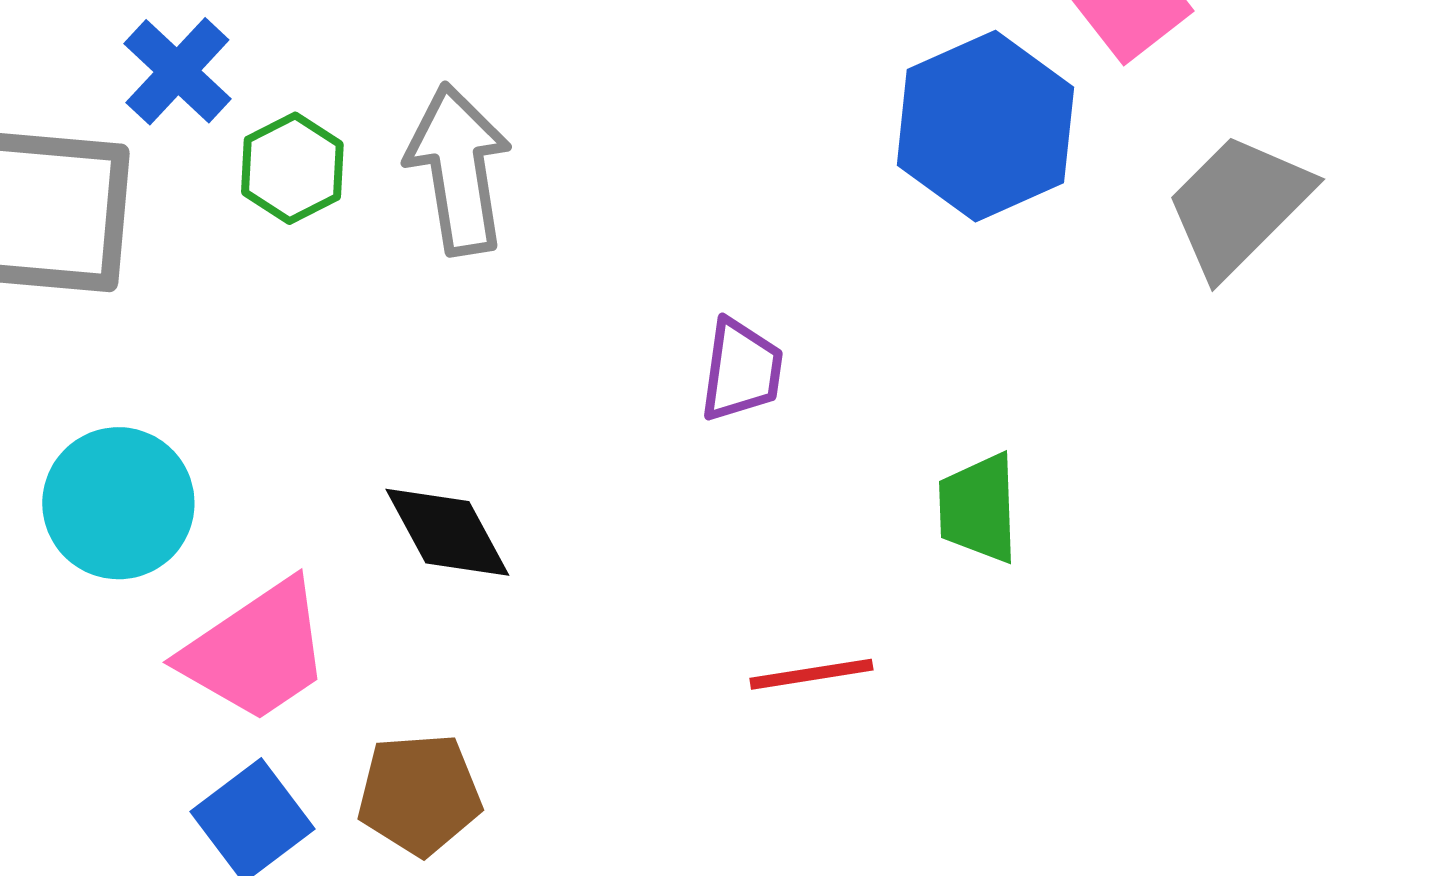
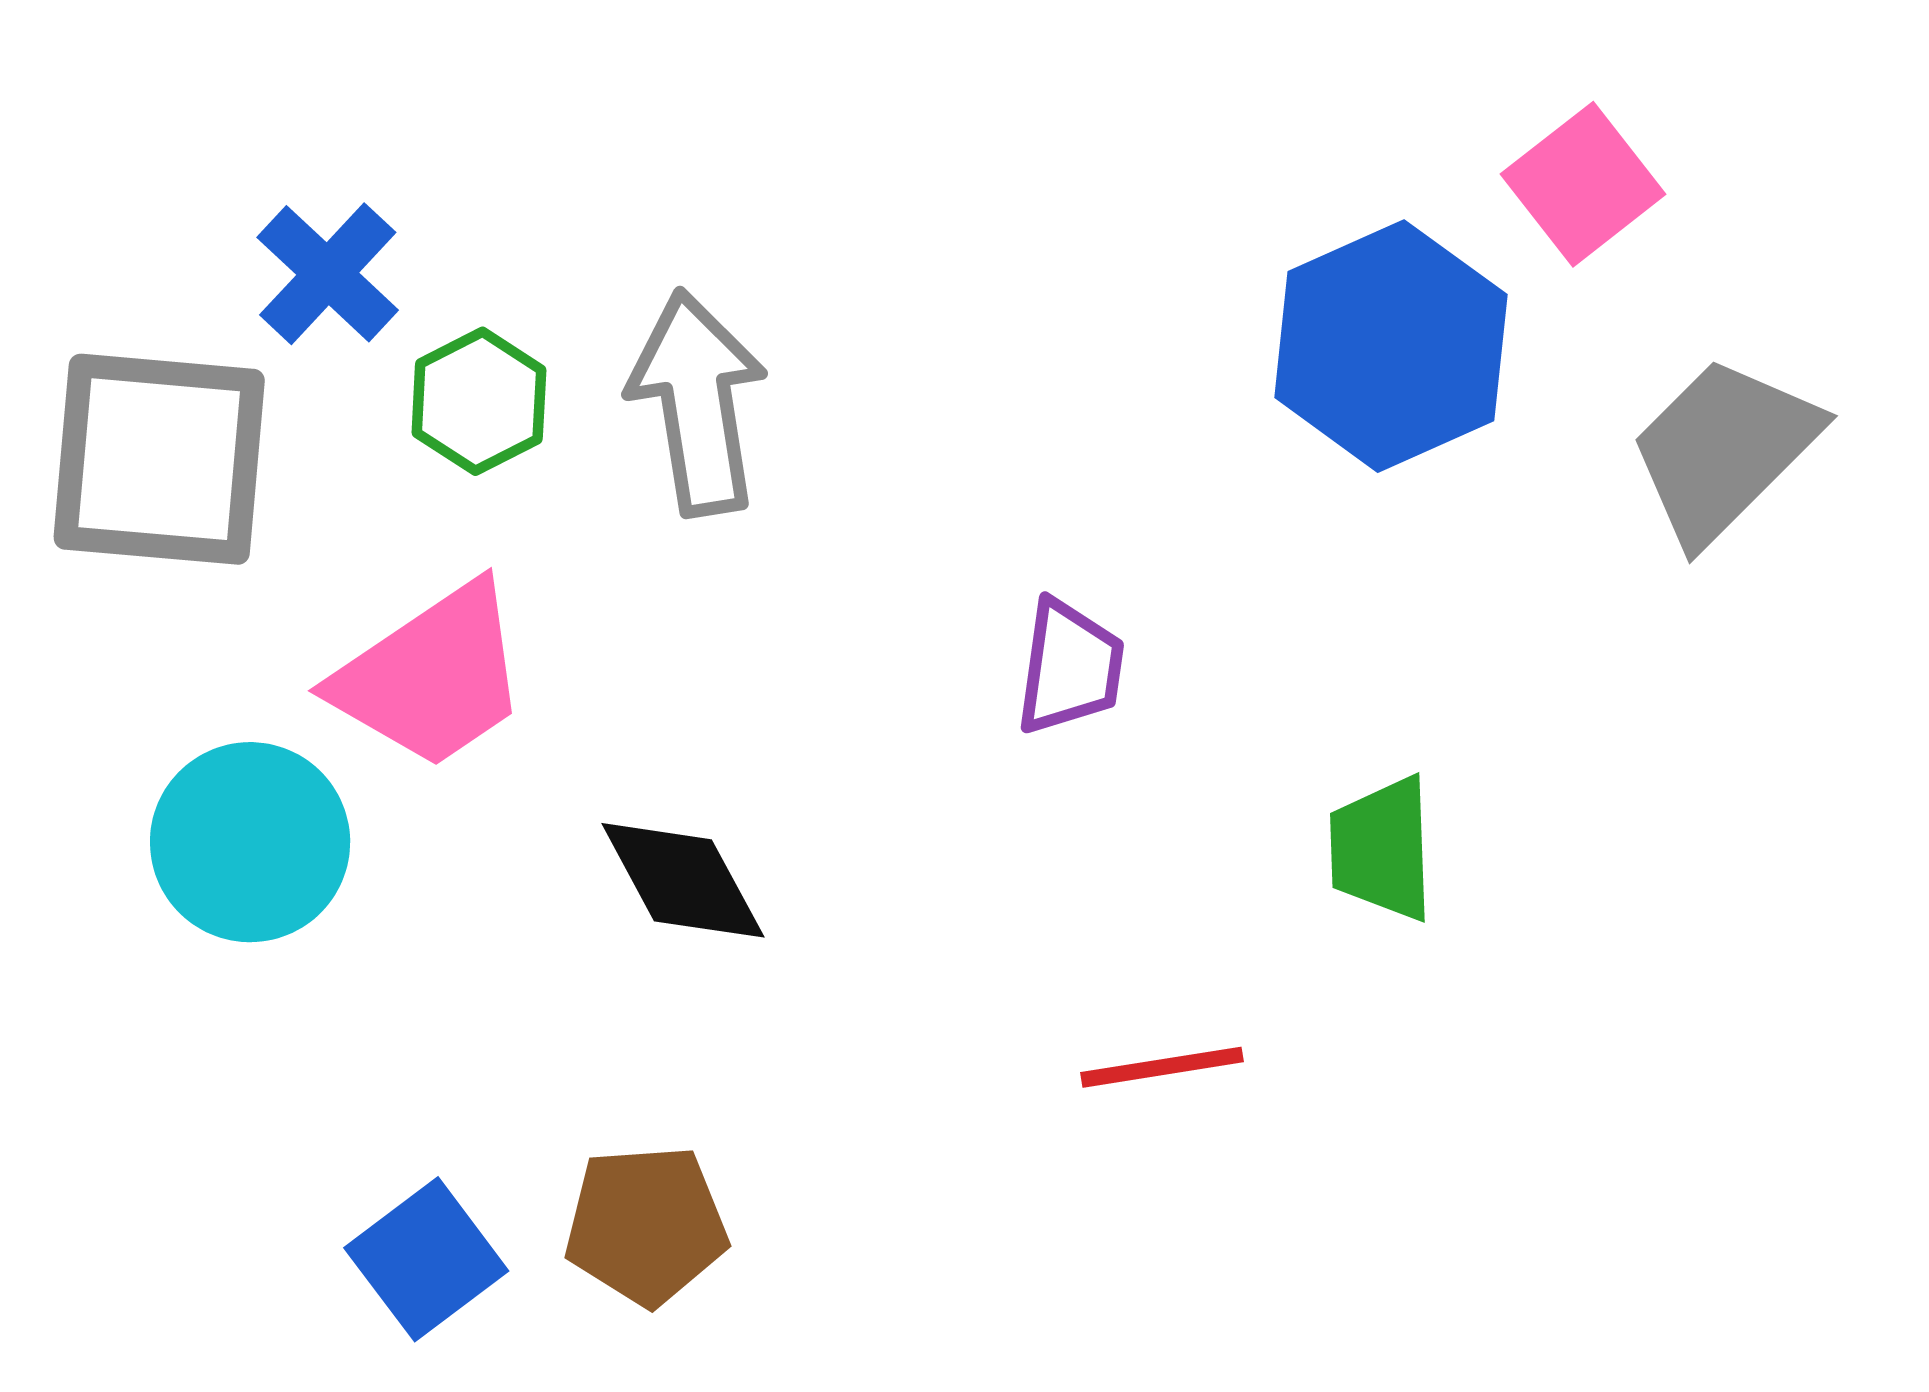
pink trapezoid: (256, 651) -> (432, 676), moved

